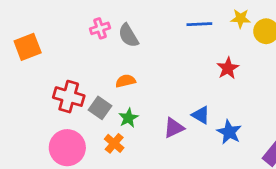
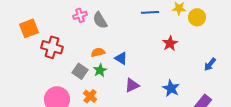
red cross: (69, 97) -> (52, 47), moved
blue triangle: (201, 115) -> (121, 58), moved
green star: (128, 118) -> (100, 70), moved

